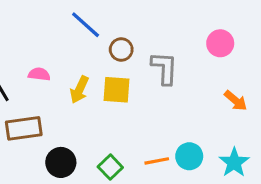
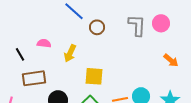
gray L-shape: (164, 68) -> (137, 25), moved
yellow square: (117, 90) -> (94, 76), moved

